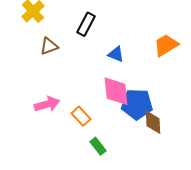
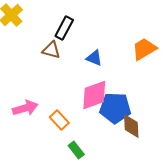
brown triangle: (49, 46) -> (51, 50), moved, turned 36
pink diamond: (116, 91) -> (94, 95), turned 76

